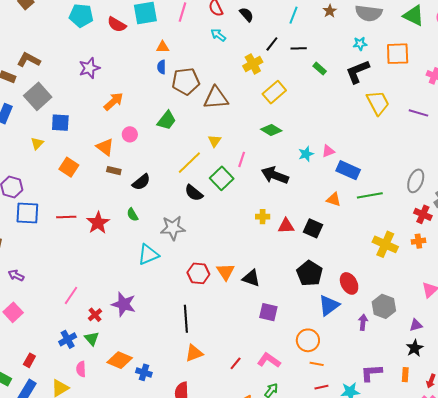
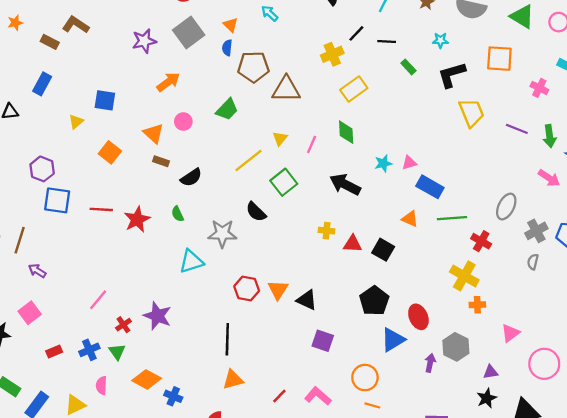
cyan arrow: (218, 35) -> (270, 13), moved
cyan star: (360, 44) -> (440, 40), moved
orange triangle: (163, 47) -> (231, 25), turned 40
gray square: (38, 96) -> (189, 33), moved
green diamond: (271, 130) -> (346, 132), turned 50
pink line: (242, 159) -> (312, 144), moved
black semicircle: (194, 193) -> (256, 212), moved
red cross: (423, 214) -> (481, 241), moved
orange cross: (418, 241) -> (477, 305), moved
red rectangle: (29, 360) -> (54, 351), moved, turned 32

